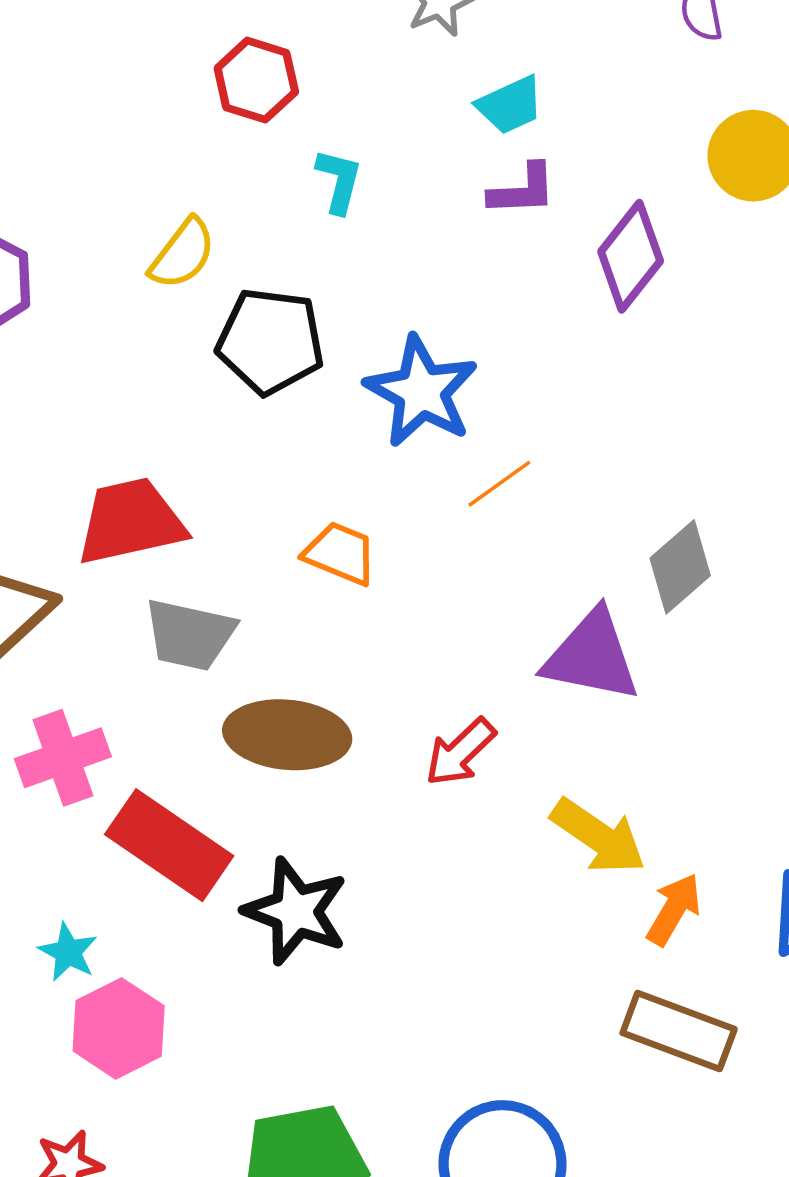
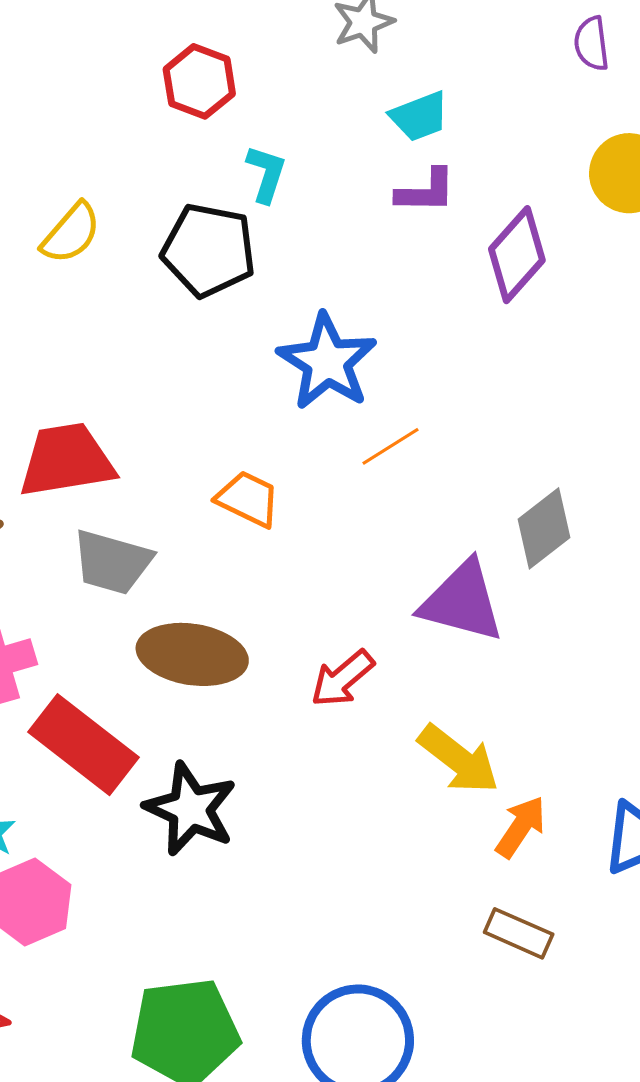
yellow semicircle: (183, 254) -> (71, 233), moved
black pentagon: (270, 341) -> (209, 250), moved
brown rectangle: (679, 1031) -> (519, 933), size x0.7

